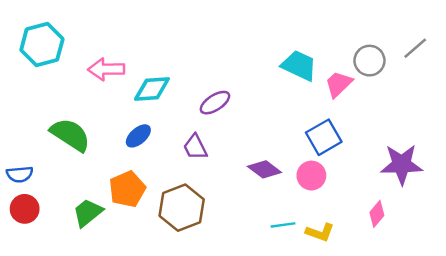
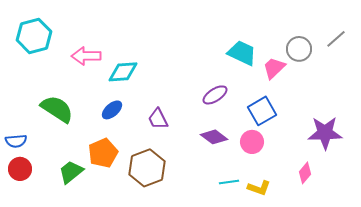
purple ellipse: (215, 103) -> (215, 95), moved

